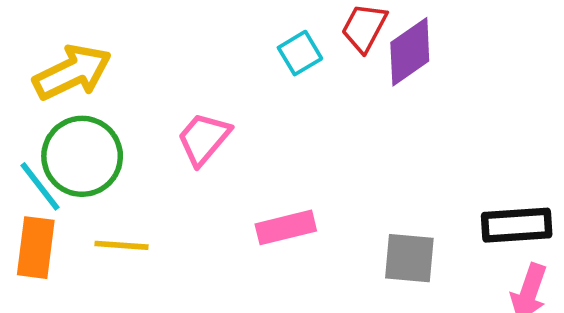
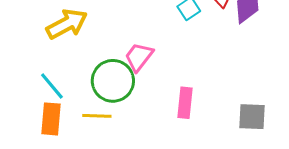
green circle: (82, 156) -> (113, 81), moved
pink rectangle: (286, 227) -> (185, 103), turned -68

